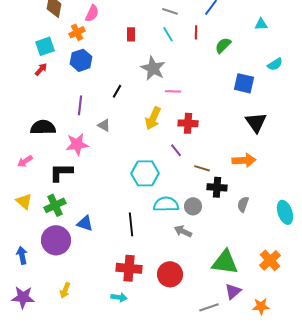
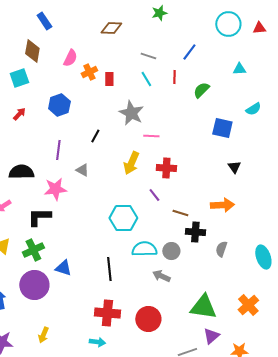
orange cross: (77, 32) -> (89, 72), moved
cyan square: (45, 46) -> (19, 78), moved
black triangle: (256, 122) -> (234, 167), size x0.6

